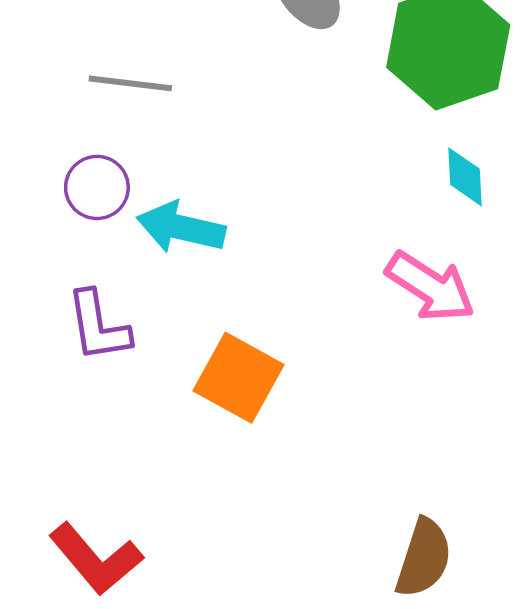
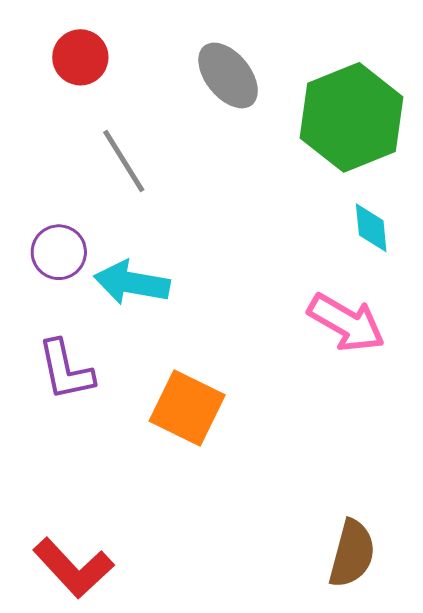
gray line: (130, 83) -> (124, 161), moved, turned 54

